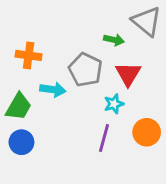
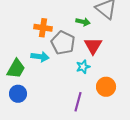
orange cross: (29, 55) -> (43, 28), moved
purple line: (104, 138) -> (78, 102), moved

